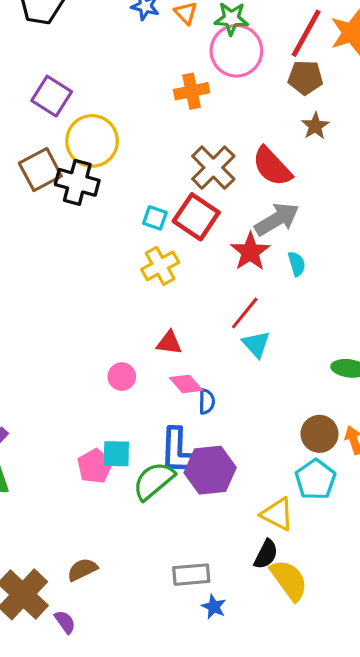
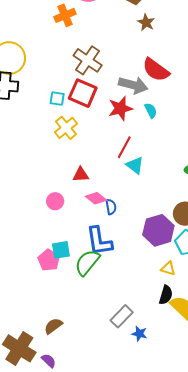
red semicircle: (272, 167) -> (156, 70), moved
gray arrow: (277, 219) -> (133, 85), turned 56
red star: (250, 252) -> (120, 108), turned 30
purple hexagon: (210, 470) -> (158, 230), moved
yellow triangle: (277, 514) -> (168, 269), size x0.7
gray rectangle: (191, 575) -> (122, 316), turned -30

